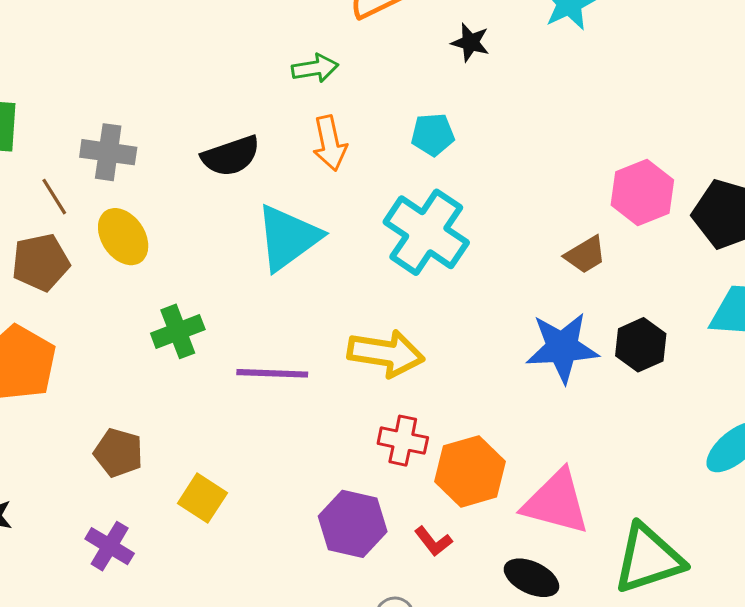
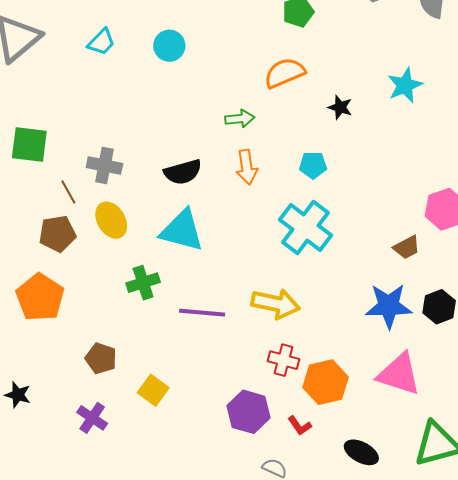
cyan triangle: (288, 238) -> (182, 231), moved, turned 48
pink triangle: (556, 502) -> (399, 374), moved

